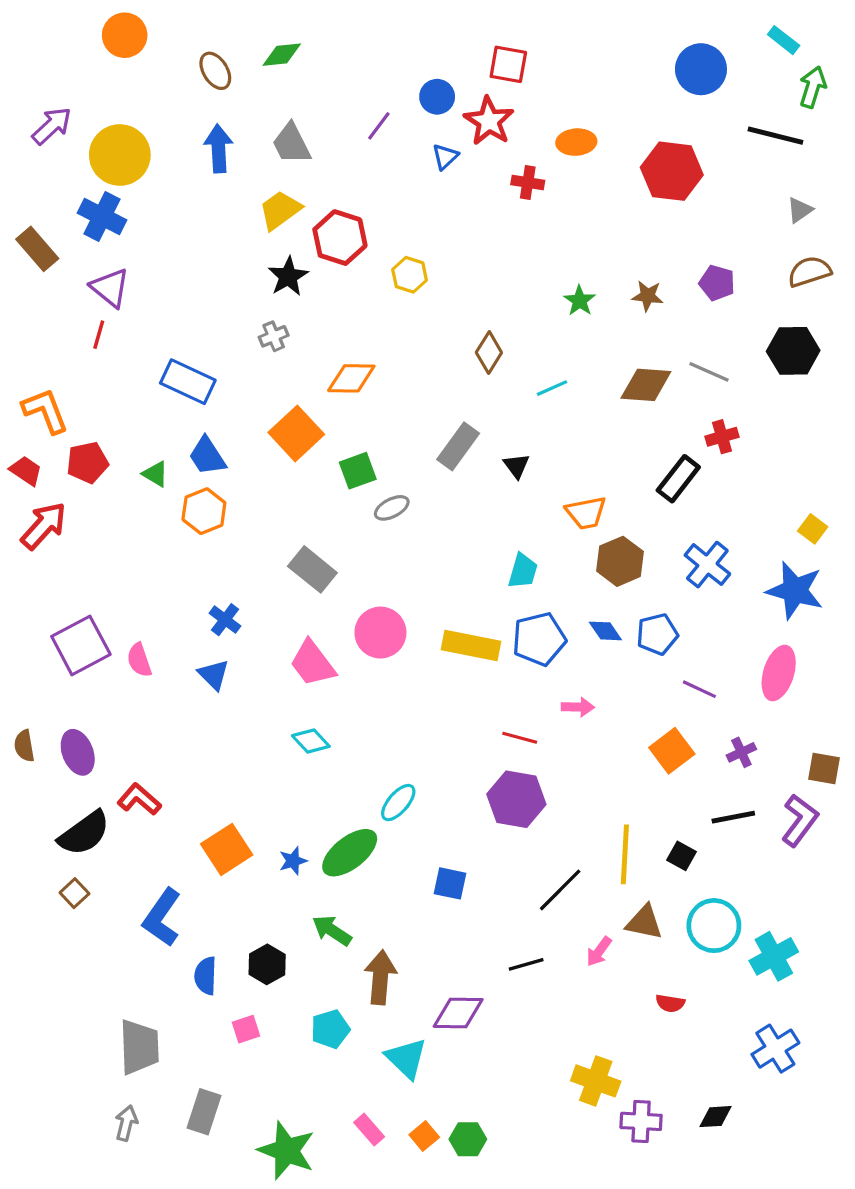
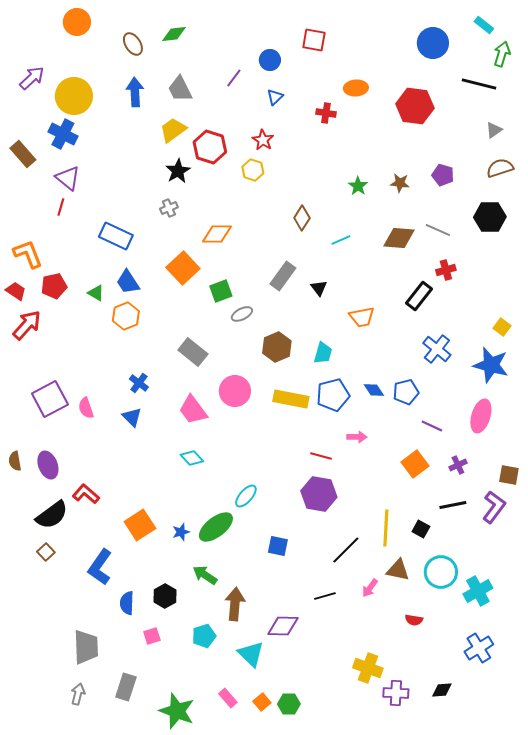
red star: (489, 121) -> (263, 140), moved, size x0.7
brown hexagon: (620, 561) -> (277, 347), moved

